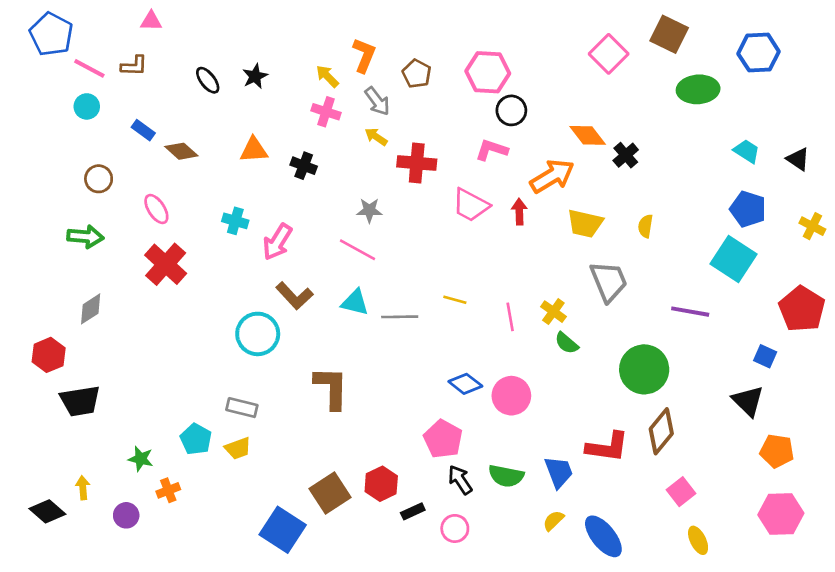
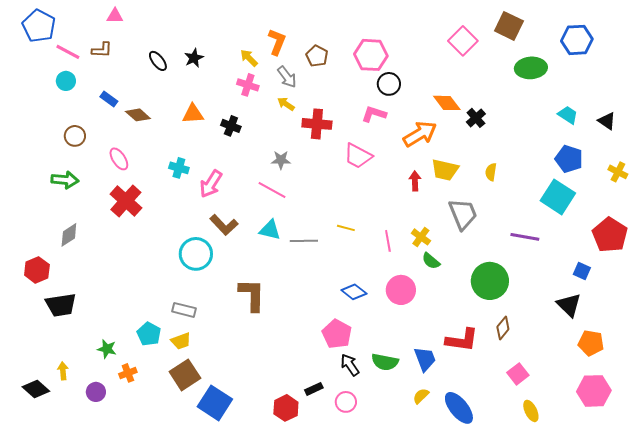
red arrow: (519, 212) -> (415, 181), moved
pink circle: (511, 396) -> (401, 290), moved
brown diamond: (661, 431) -> (503, 328), size x0.7
red hexagon: (381, 484) -> (286, 408), moved
brown square: (330, 493) -> (185, 375), moved

